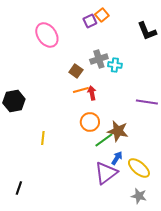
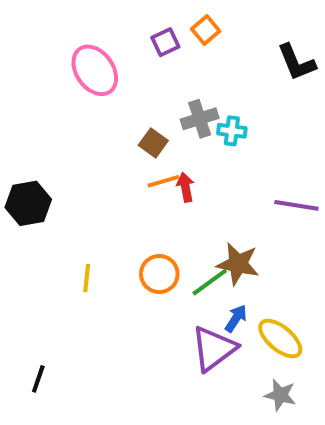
purple square: (90, 21) -> (165, 42), moved
orange circle: (90, 122) -> (159, 274), moved

